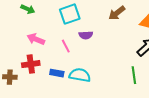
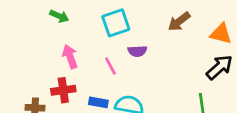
pink arrow: (36, 39) -> (70, 57), turned 48

